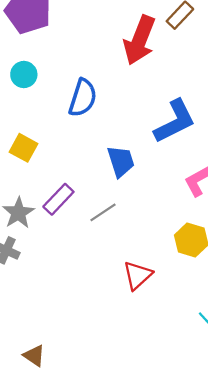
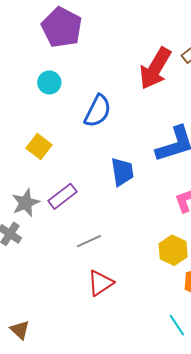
gray line: (103, 212) -> (89, 241), moved
red triangle: (138, 275) -> (100, 283), moved

